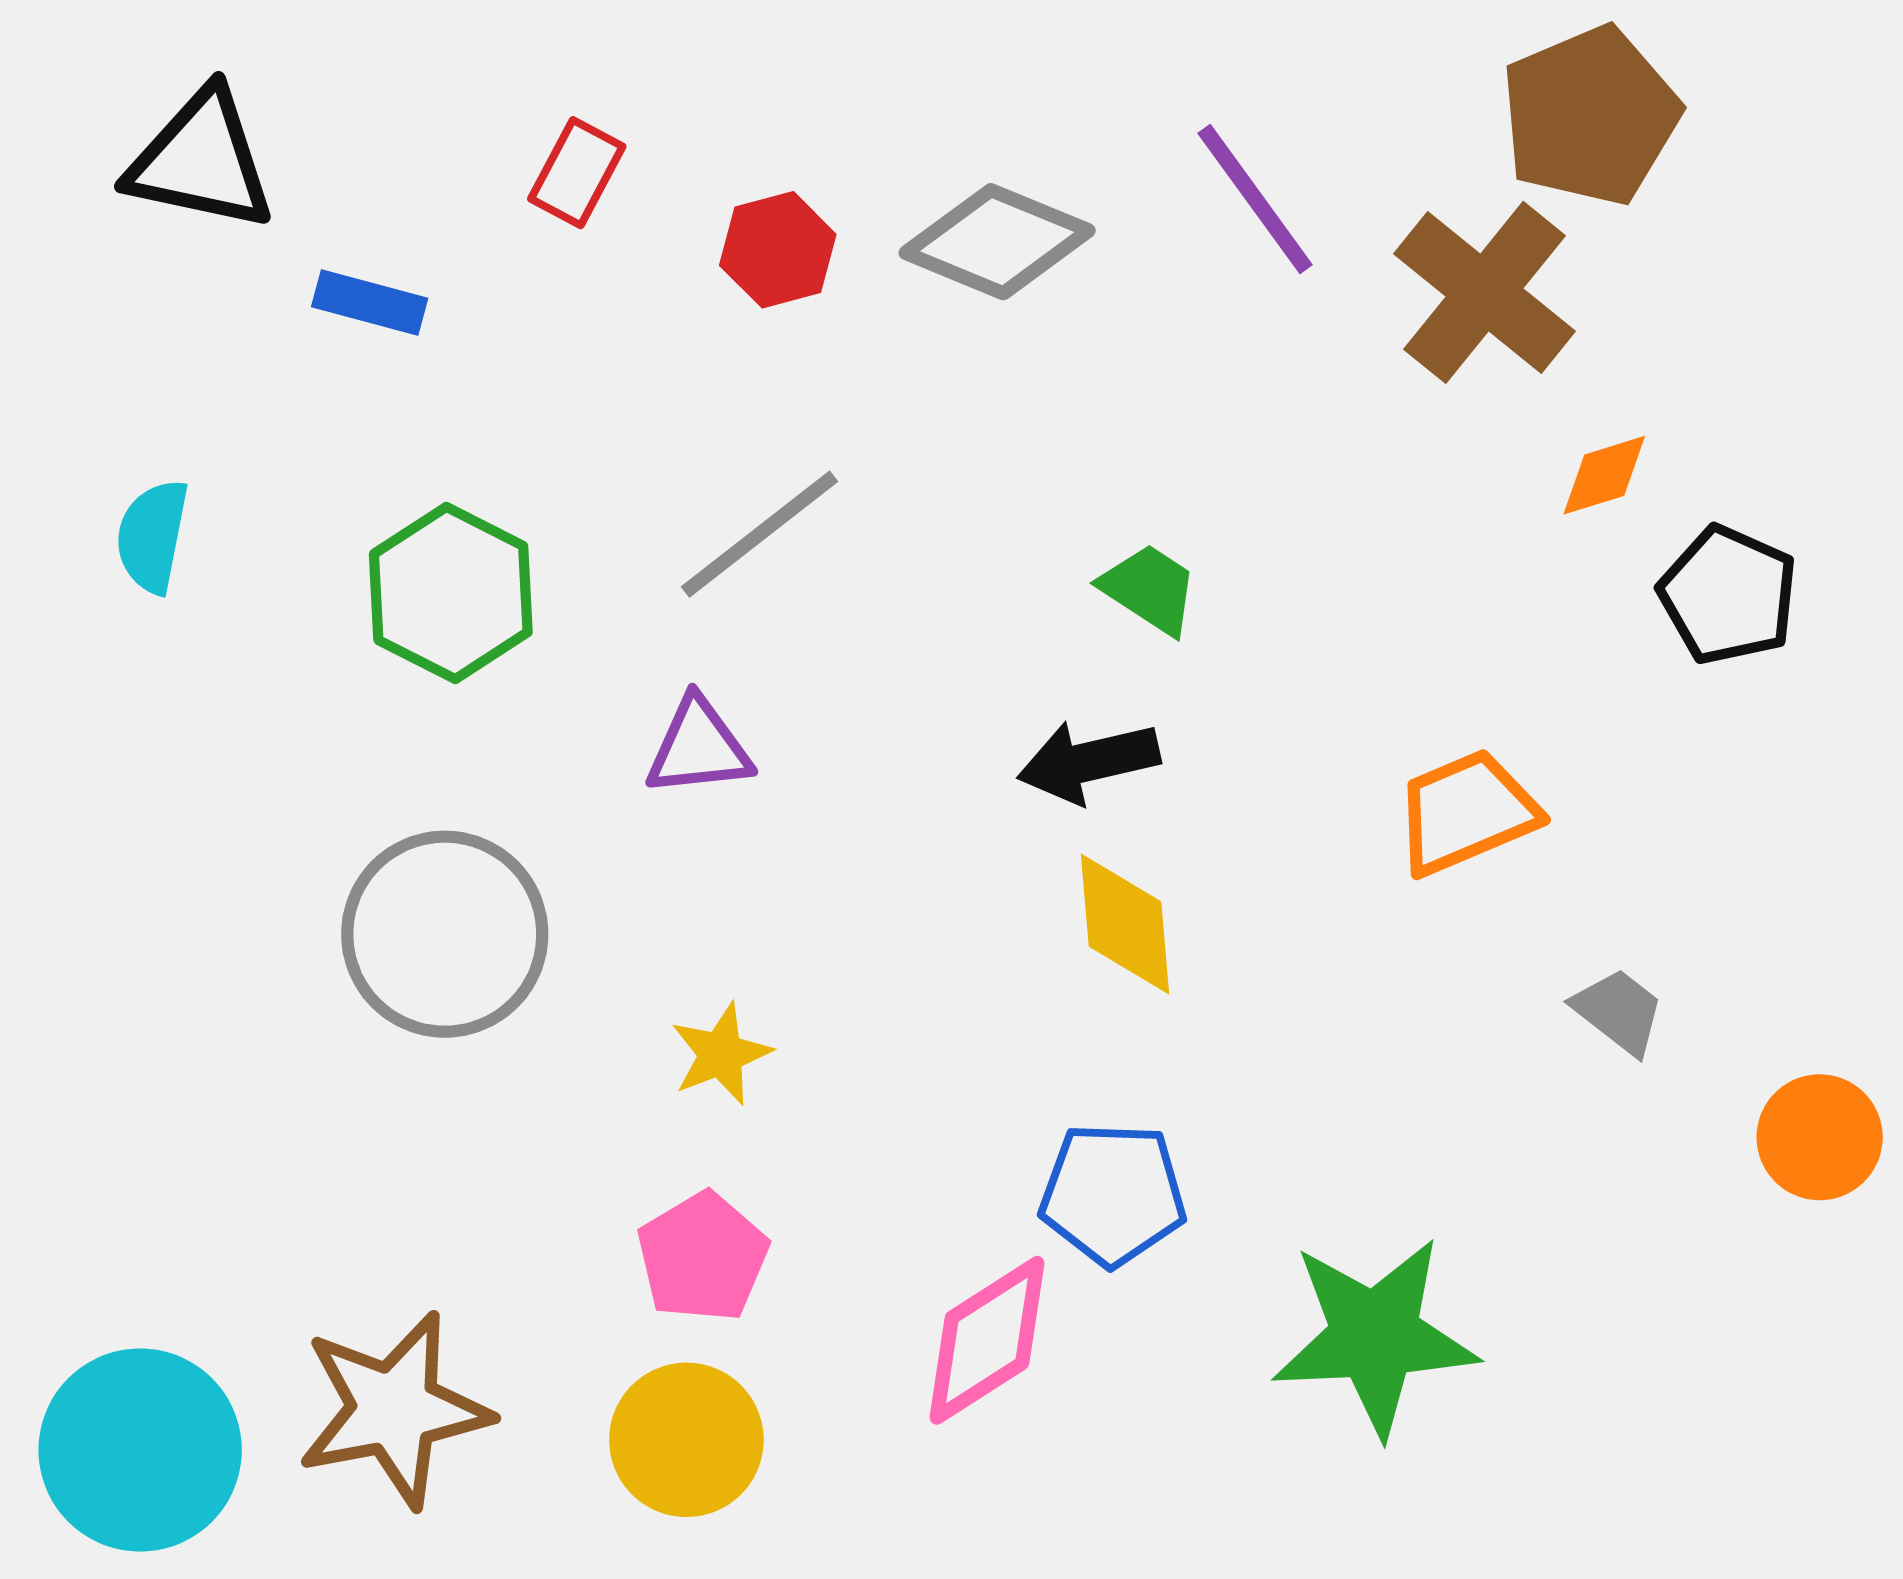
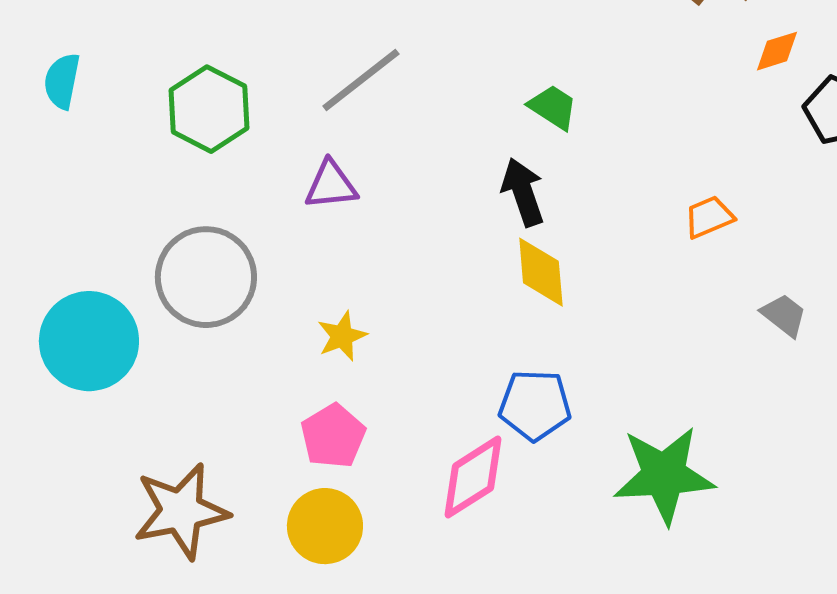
black arrow: (1089, 762) -> (523, 192), turned 84
orange trapezoid: (1466, 812) -> (709, 217), size x0.7
cyan circle: (140, 1450) -> (89, 341), moved

